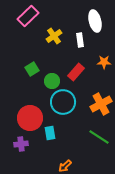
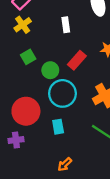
yellow cross: (54, 36) -> (23, 25), moved
white rectangle: (80, 40) -> (66, 25), moved
cyan rectangle: (50, 133) -> (58, 127), moved

